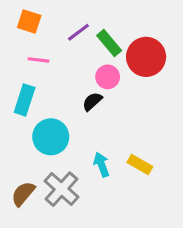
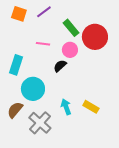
purple line: (78, 32) -> (44, 12), moved
pink line: (38, 60) -> (43, 44), moved
brown semicircle: (23, 194) -> (15, 110), moved

